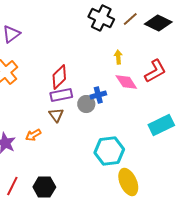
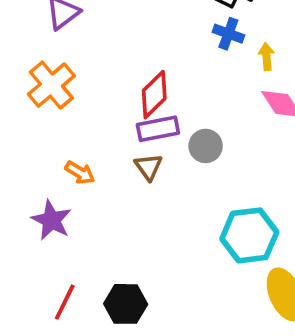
blue cross: (98, 95) -> (228, 34), moved, turned 35
orange arrow: (33, 135) -> (80, 173), moved, turned -119

